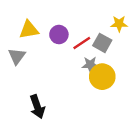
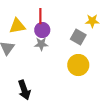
red line: (82, 43) -> (40, 16), moved, turned -56
gray star: (90, 65) -> (41, 44), moved

